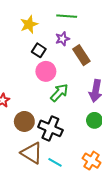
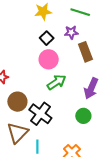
brown triangle: (32, 153) -> (18, 133), turned 30
cyan line: (55, 162) -> (37, 147), turned 48

